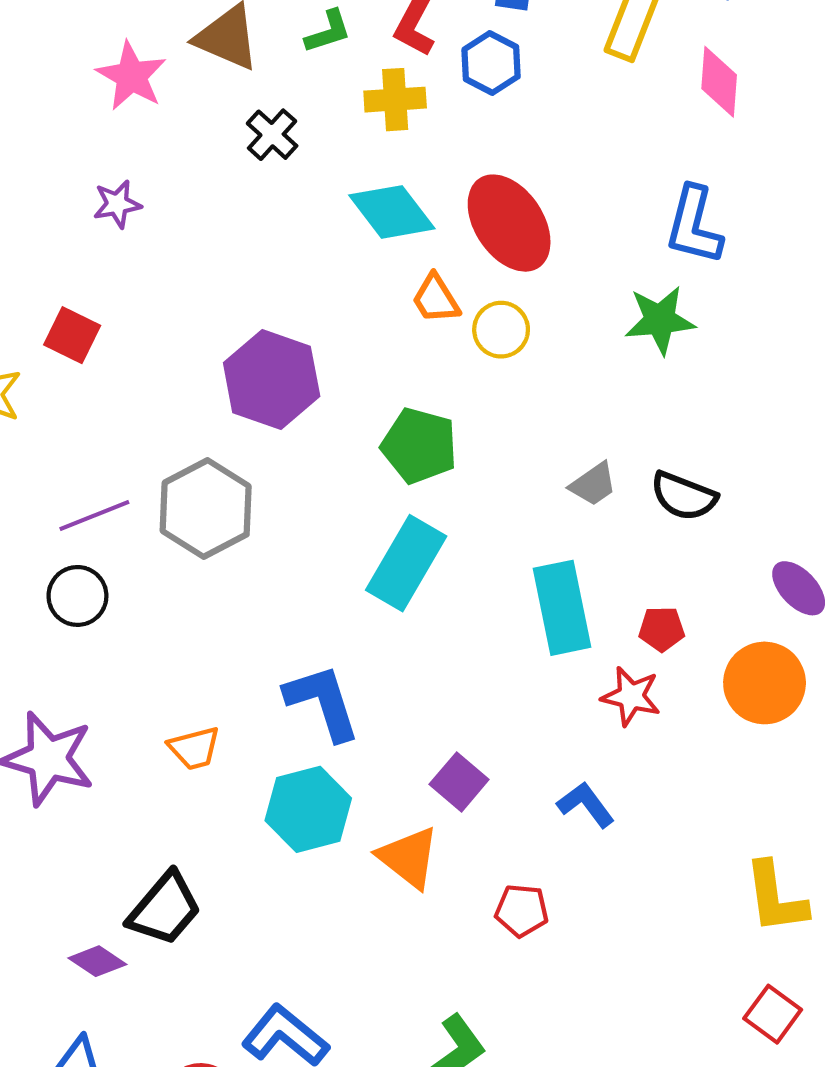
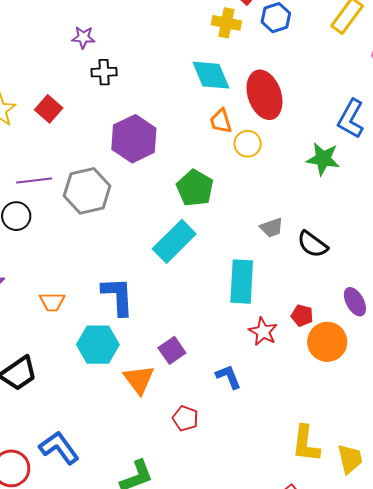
black cross: (272, 135) -> (104, 72), moved, turned 30
red square: (72, 335) -> (49, 109), moved
red pentagon: (662, 629) -> (302, 316), moved

